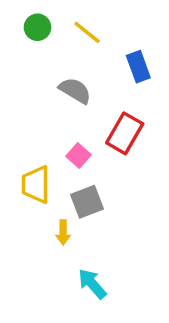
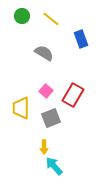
red rectangle: (125, 133) -> (73, 95), moved
yellow arrow: (63, 232) -> (44, 147), moved

